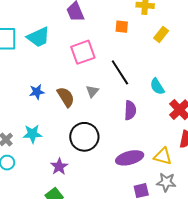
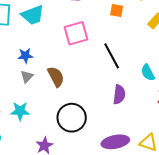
gray triangle: (92, 91) -> (27, 77), moved
blue star: (37, 92) -> (25, 56), moved

